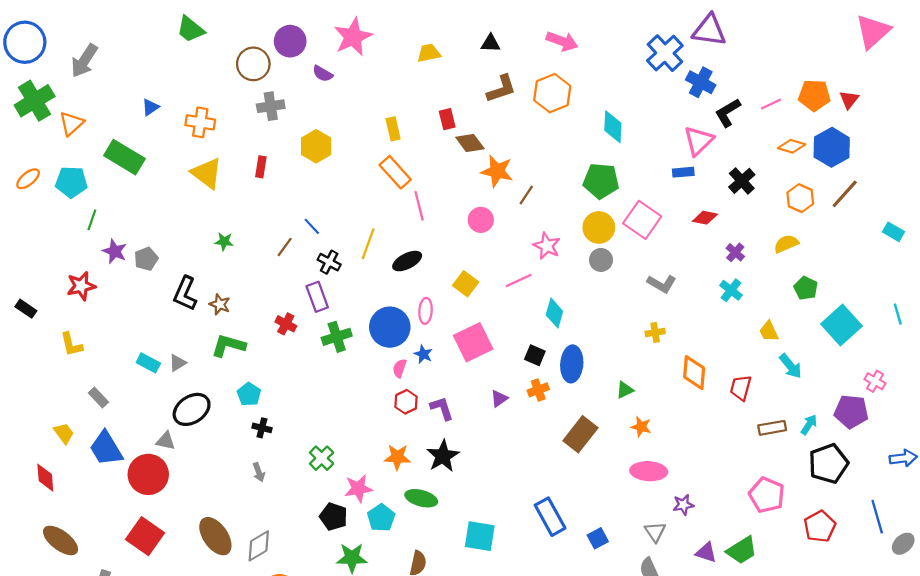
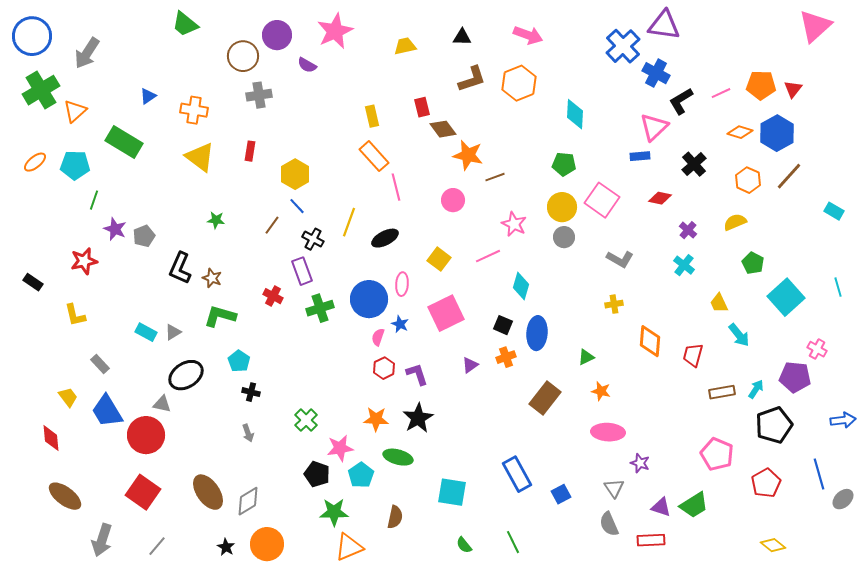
yellow hexagon: (316, 146) -> (295, 174), moved
green pentagon: (601, 181) -> (564, 164), size x0.7
brown line: (526, 195) -> (495, 177), turned 36
purple star: (683, 505) -> (640, 463), turned 30

